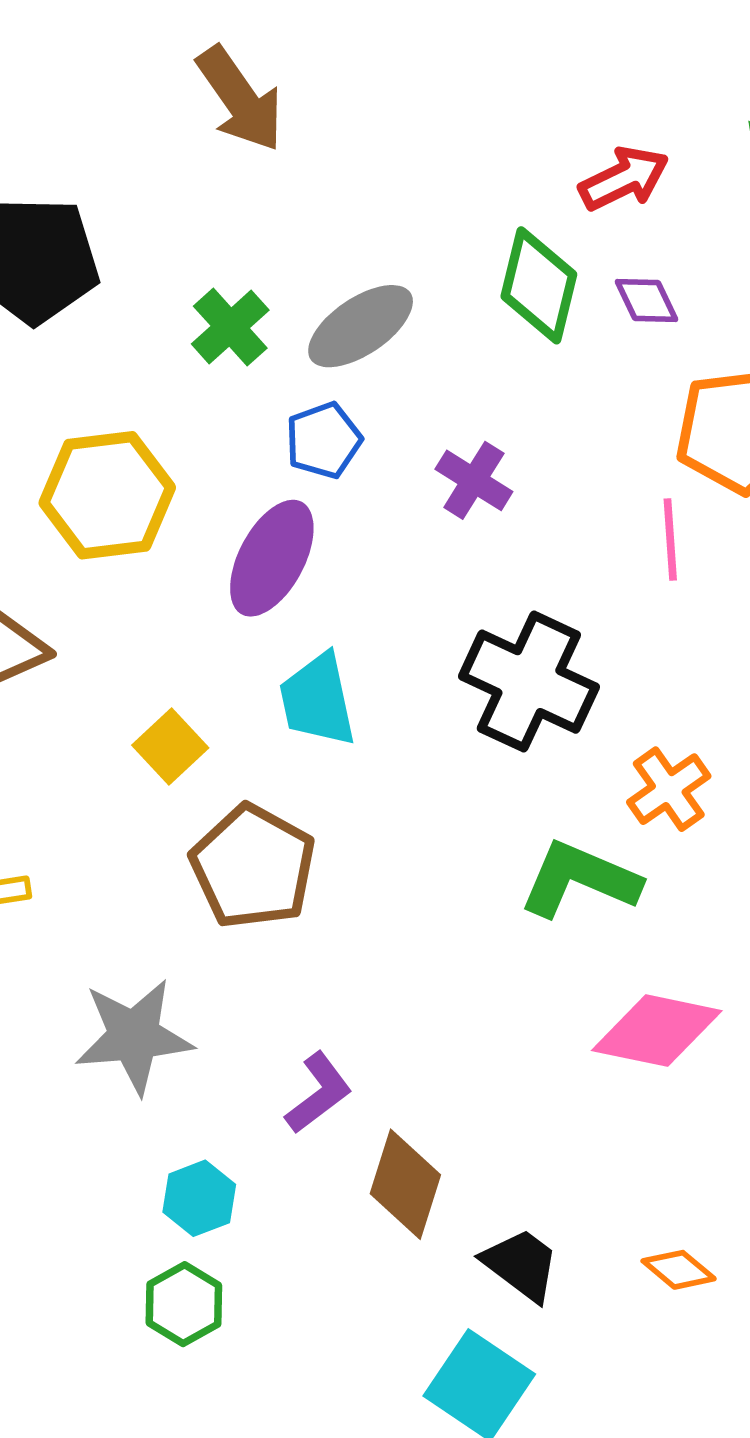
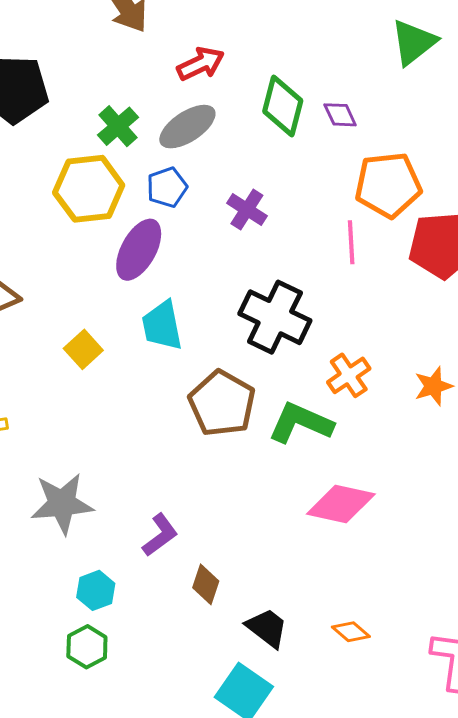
red arrow: (624, 179) -> (201, 64), moved
yellow hexagon: (107, 495) -> (89, 189), moved
brown pentagon: (253, 867) -> (222, 403), moved
brown diamond: (405, 1184) -> (206, 584), size x0.7

